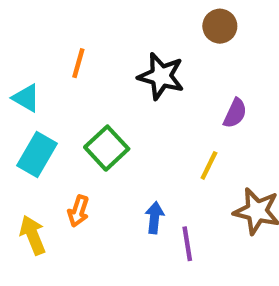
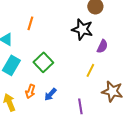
black star: (161, 76) -> (82, 29), moved
blue arrow: (155, 218) -> (50, 94), moved, turned -144

